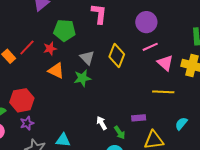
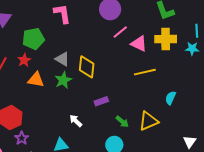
yellow diamond: (117, 55) -> (87, 67), moved
purple rectangle: (139, 118) -> (101, 101), moved
white arrow: (102, 123) -> (76, 121), moved
green arrow: (120, 133) -> (122, 122), moved

